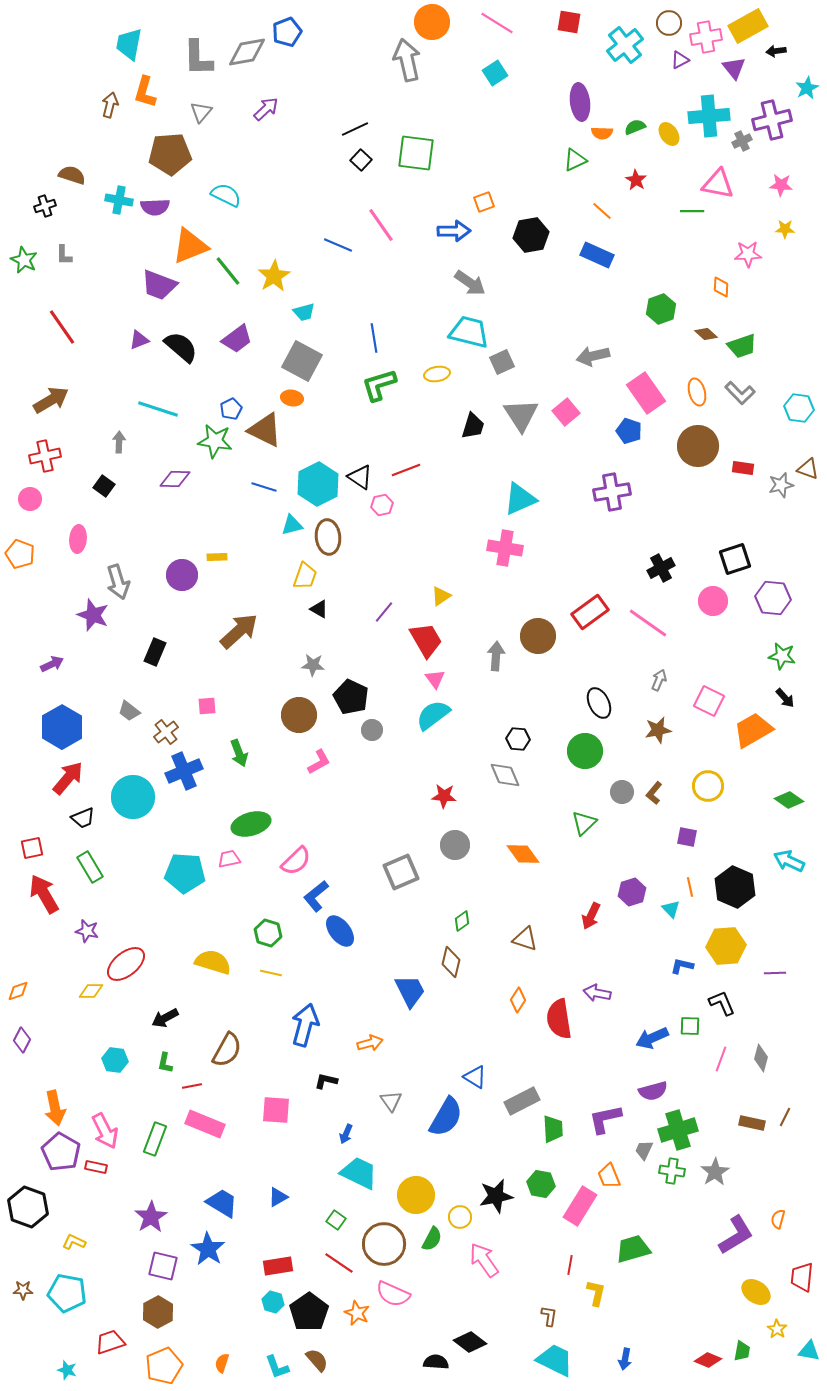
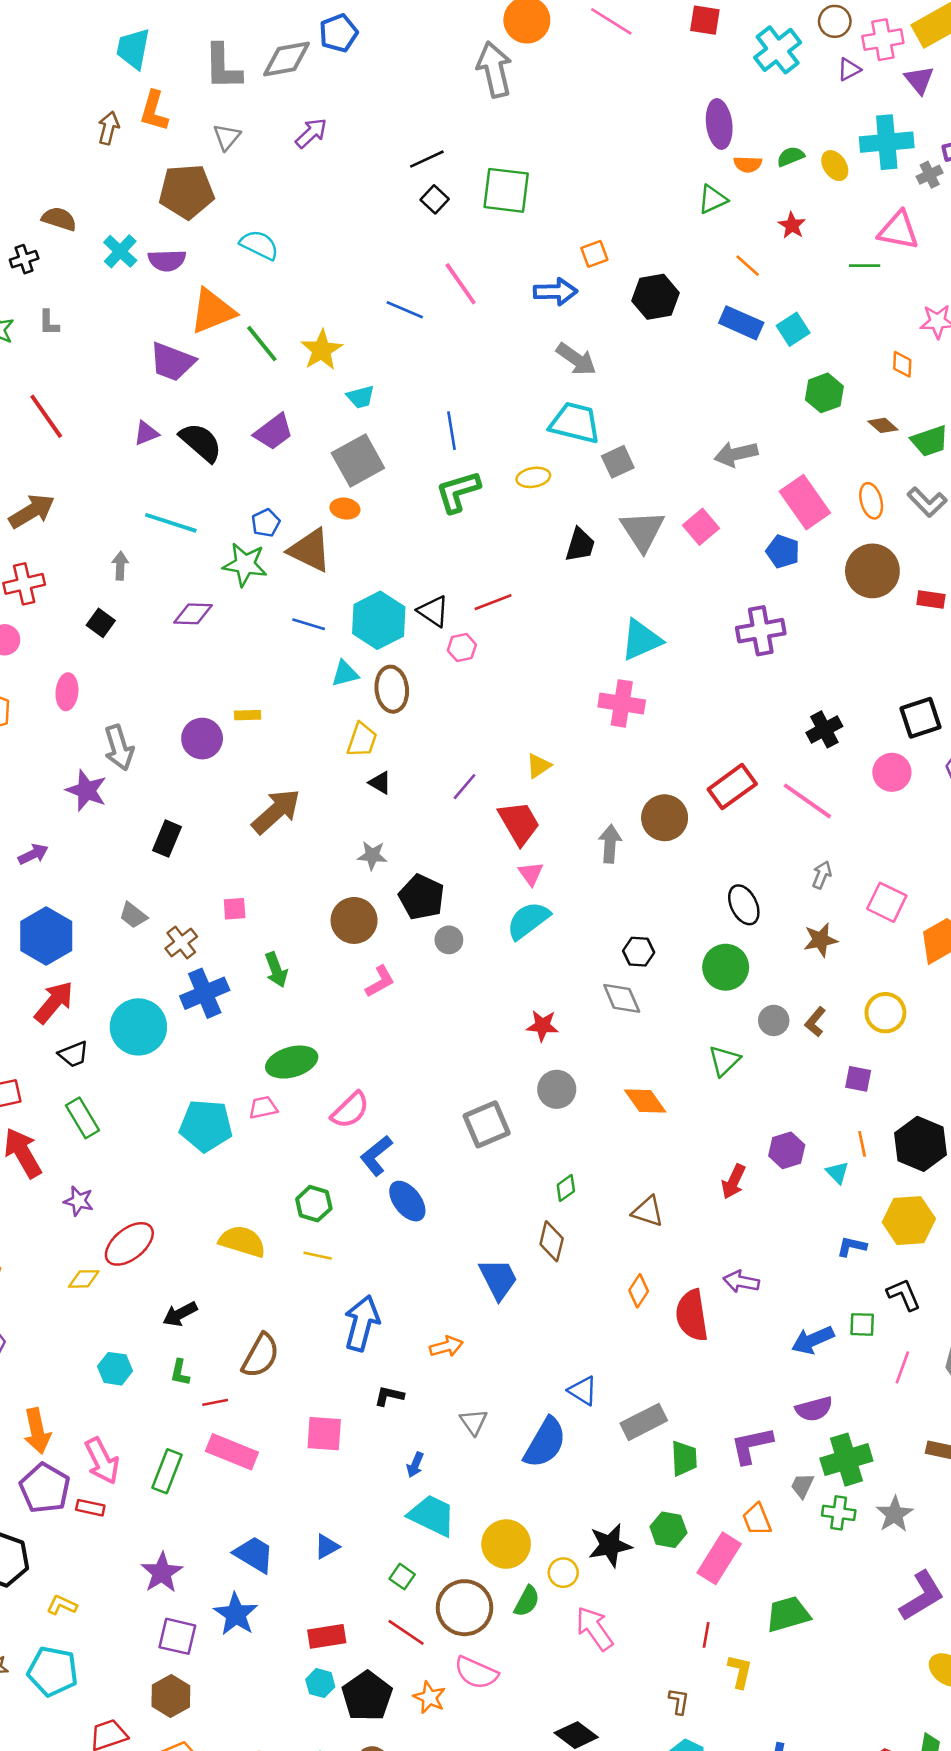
cyan square: (495, 73) -> (793, 329), moved
cyan cross: (119, 200) -> (120, 251), turned 32
gray square: (302, 361) -> (358, 460), turned 33

